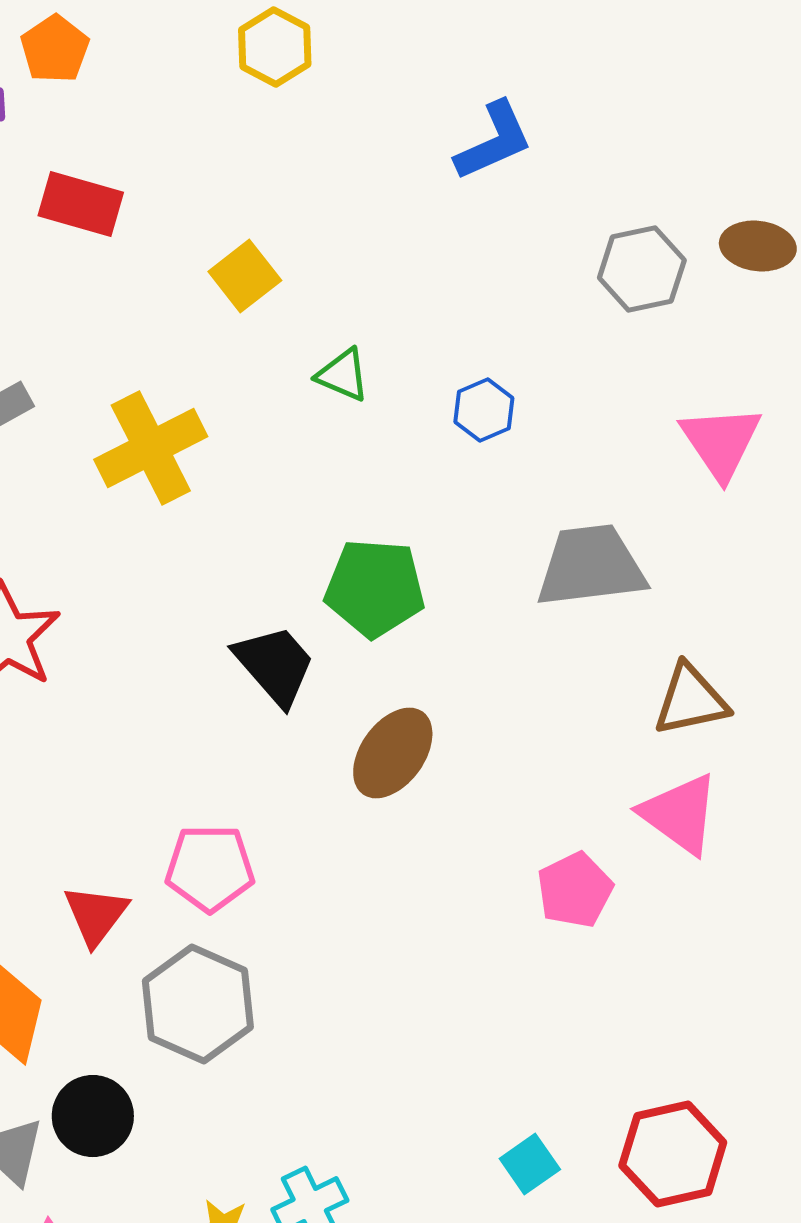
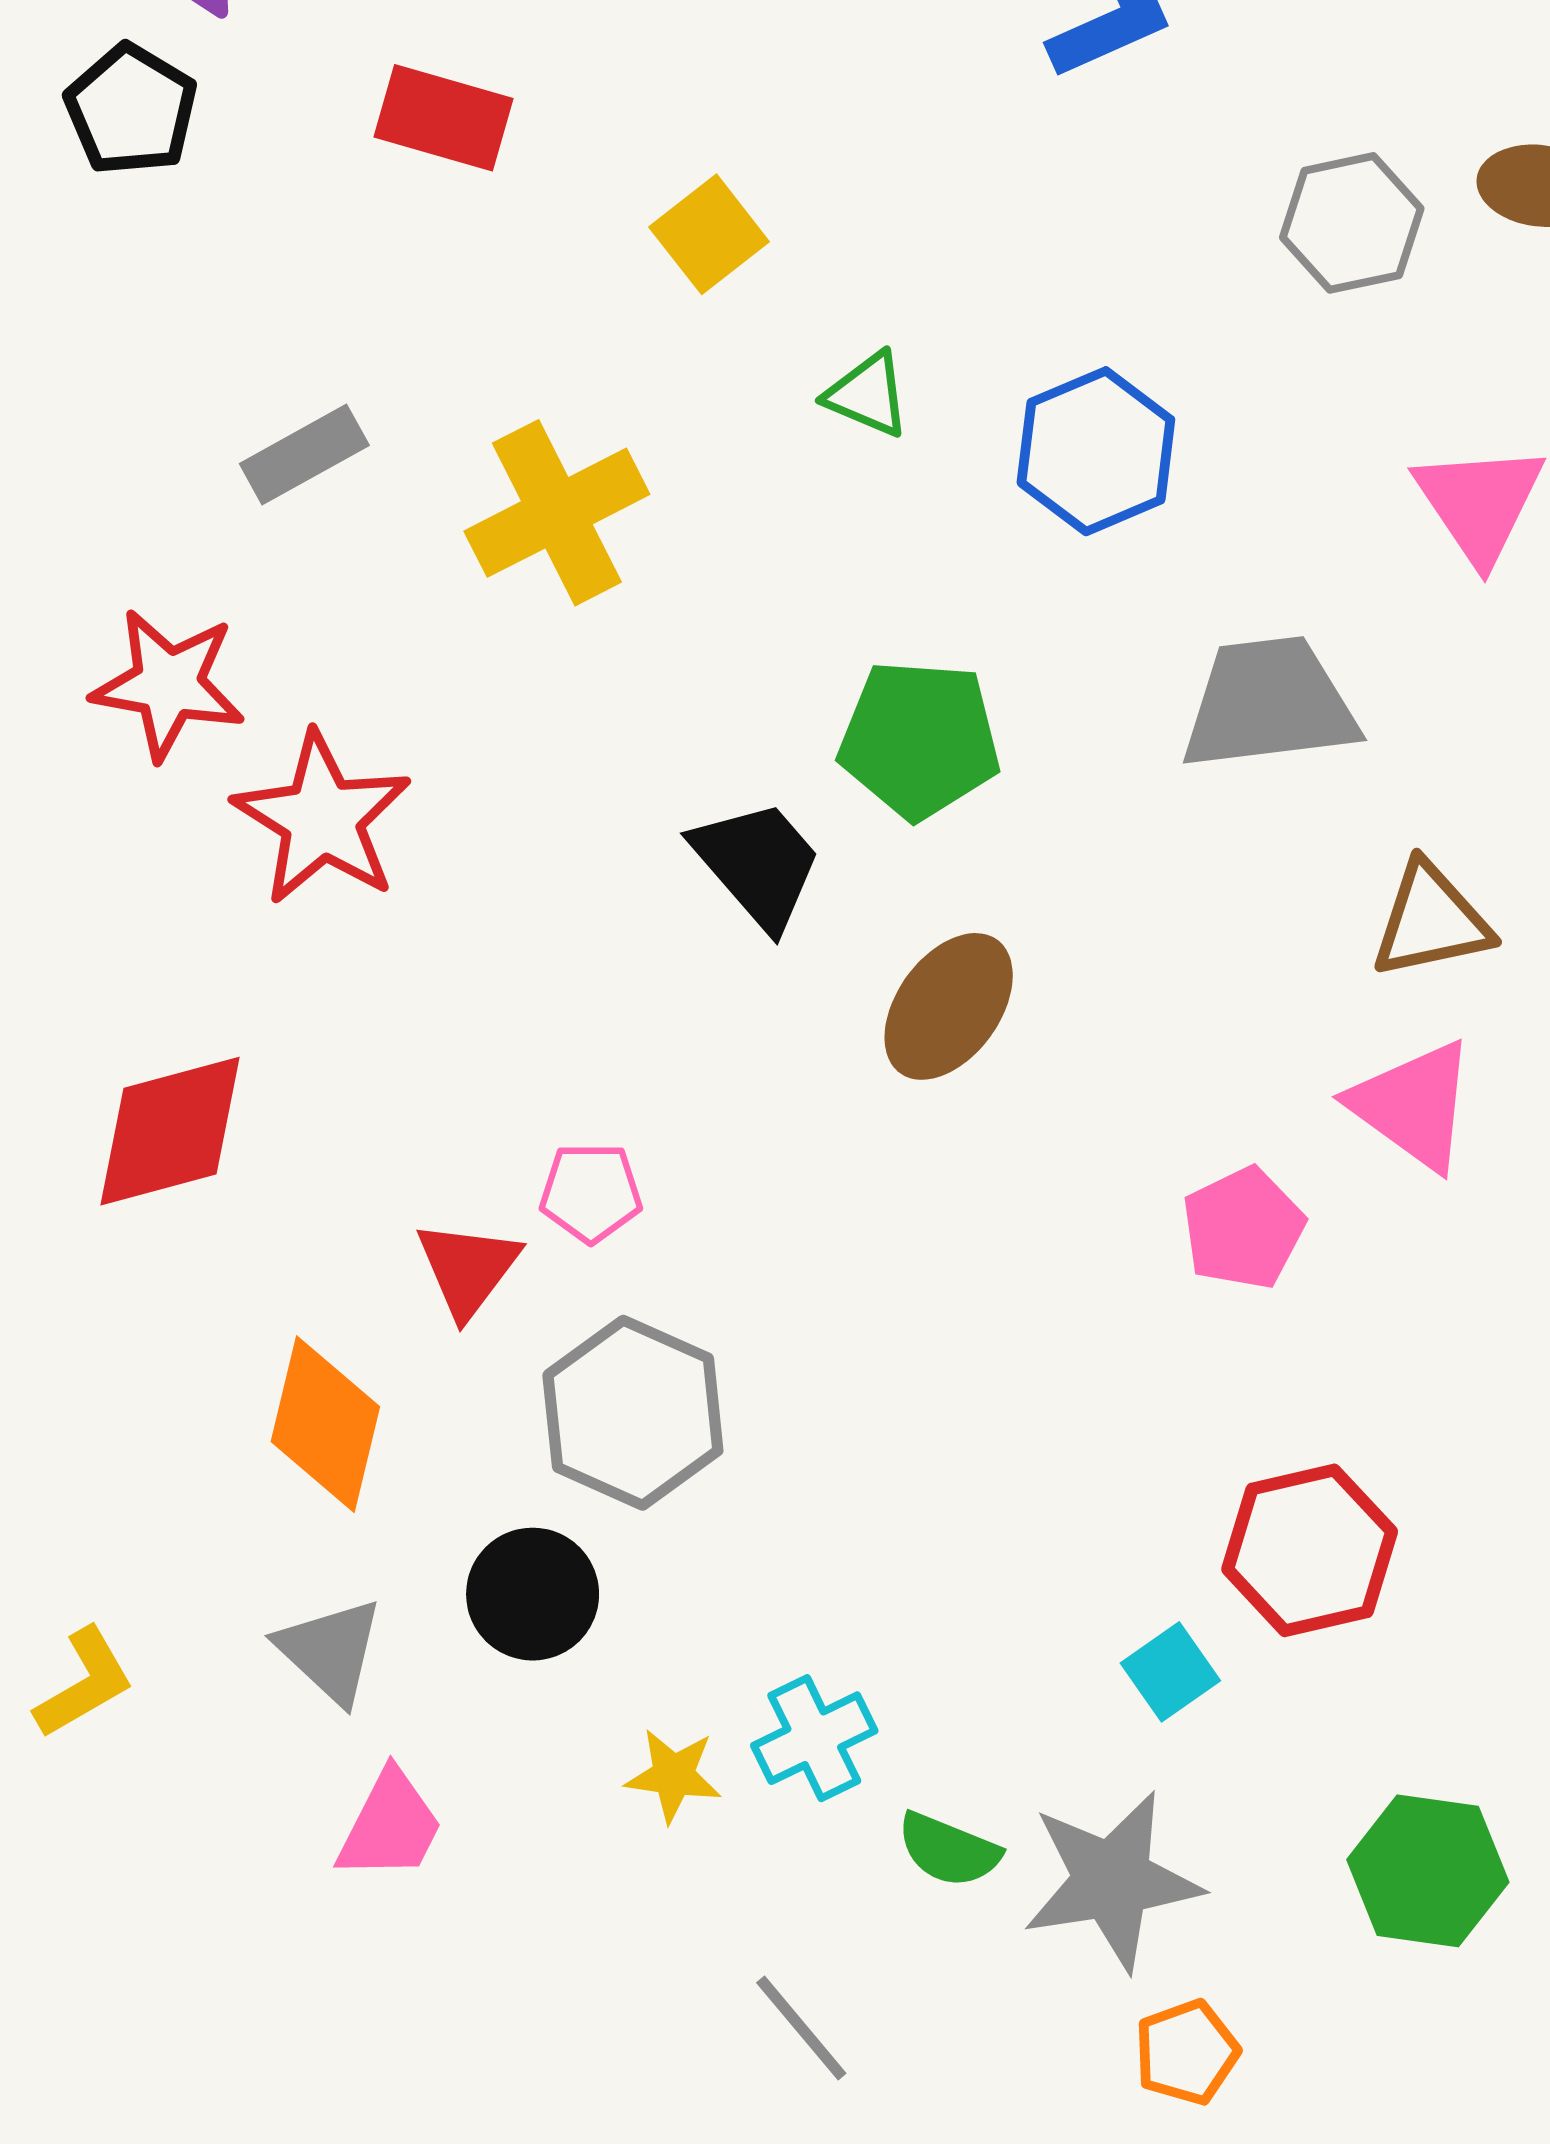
blue hexagon: (484, 410) -> (1096, 451), size x1.6
pink pentagon: (210, 868) -> (591, 1193), moved, size x0.7
black circle: (93, 1116) -> (533, 1594), moved
red hexagon: (673, 1154) -> (1310, 1550), moved

